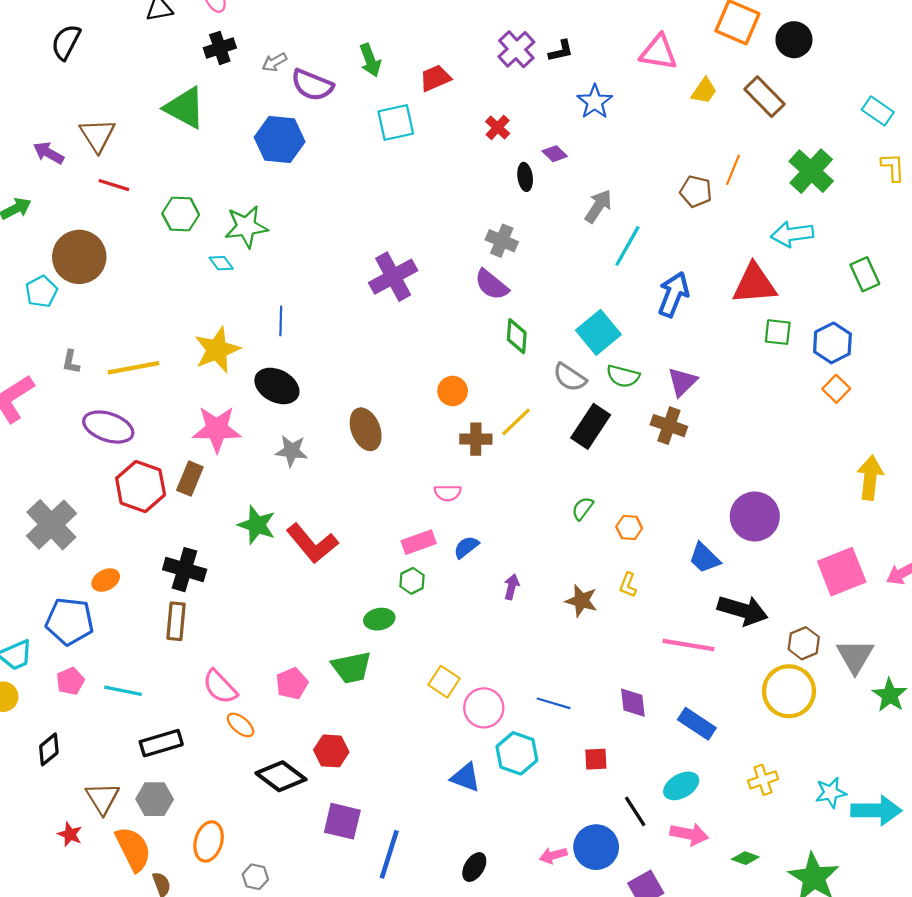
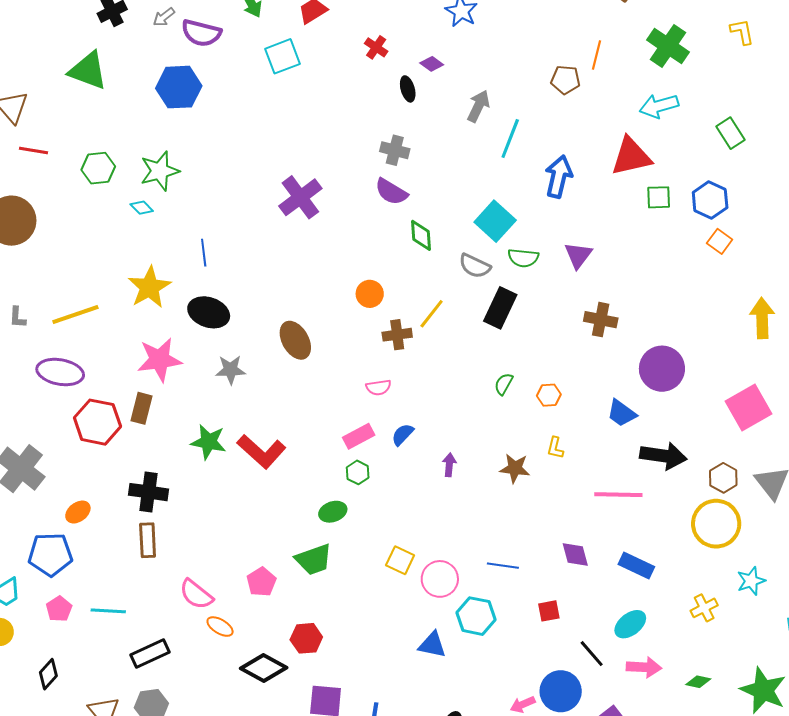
brown cross: (669, 426) -> (601, 320), moved
cyan star: (831, 793) -> (751, 581), moved

